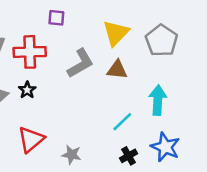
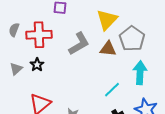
gray pentagon: (162, 41) -> (132, 39), moved

